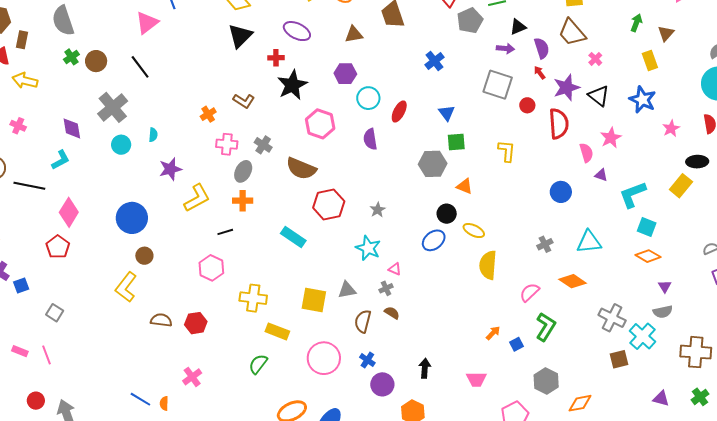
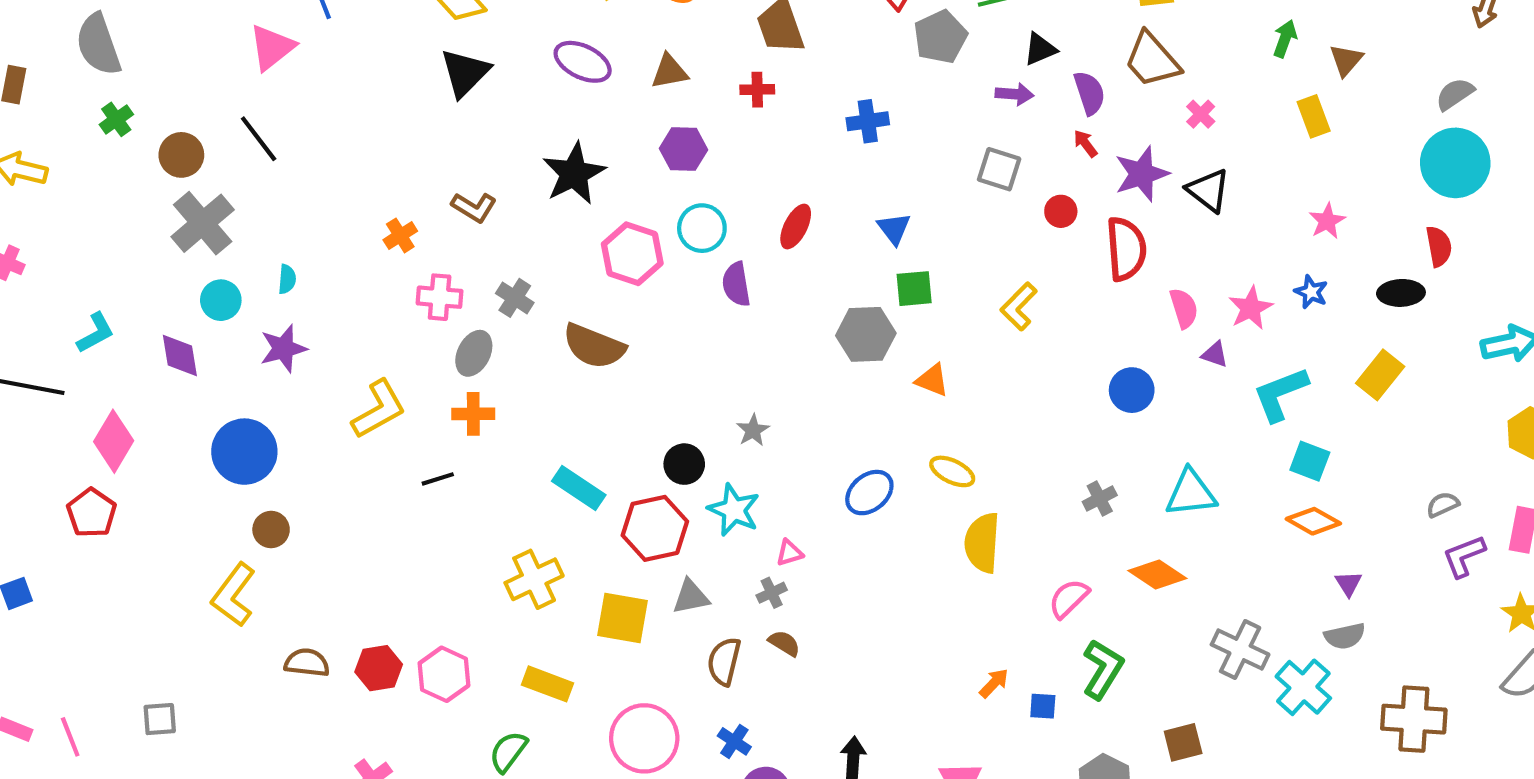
brown triangle: (354, 34) -> (669, 72), moved
red cross: (276, 58) -> (757, 90), moved
brown circle: (96, 61) -> (181, 155), moved
blue cross: (434, 61) -> (868, 121), turned 30
gray square: (498, 85) -> (999, 169), size x0.7
cyan circle: (368, 98) -> (702, 228), moved
blue star: (642, 100) -> (1311, 292), moved, size x0.6
purple diamond: (72, 128) -> (180, 355), moved
pink star: (671, 128) -> (1327, 221), moved
pink star: (611, 138) -> (1251, 308), moved
yellow L-shape: (507, 151) -> (1019, 306), turned -140
black ellipse: (697, 162) -> (1401, 293), moved
purple star: (170, 169) -> (283, 348), moved
red hexagon: (329, 205) -> (655, 528), moved
black circle: (447, 214) -> (684, 464), moved
pink hexagon: (211, 268) -> (444, 674), moved
pink triangle: (395, 269) -> (789, 553), turned -40
yellow cross: (253, 298) -> (534, 579), moved, turned -32
gray square: (55, 313) -> (160, 719), moved, turned -36
blue square: (517, 344) -> (1043, 706), turned 32
brown square: (619, 359) -> (1183, 742), moved

